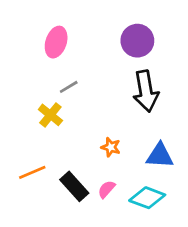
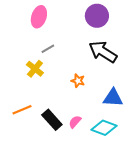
black arrow: (146, 91) -> (103, 52), turned 132
orange star: (111, 147) -> (78, 81), moved

